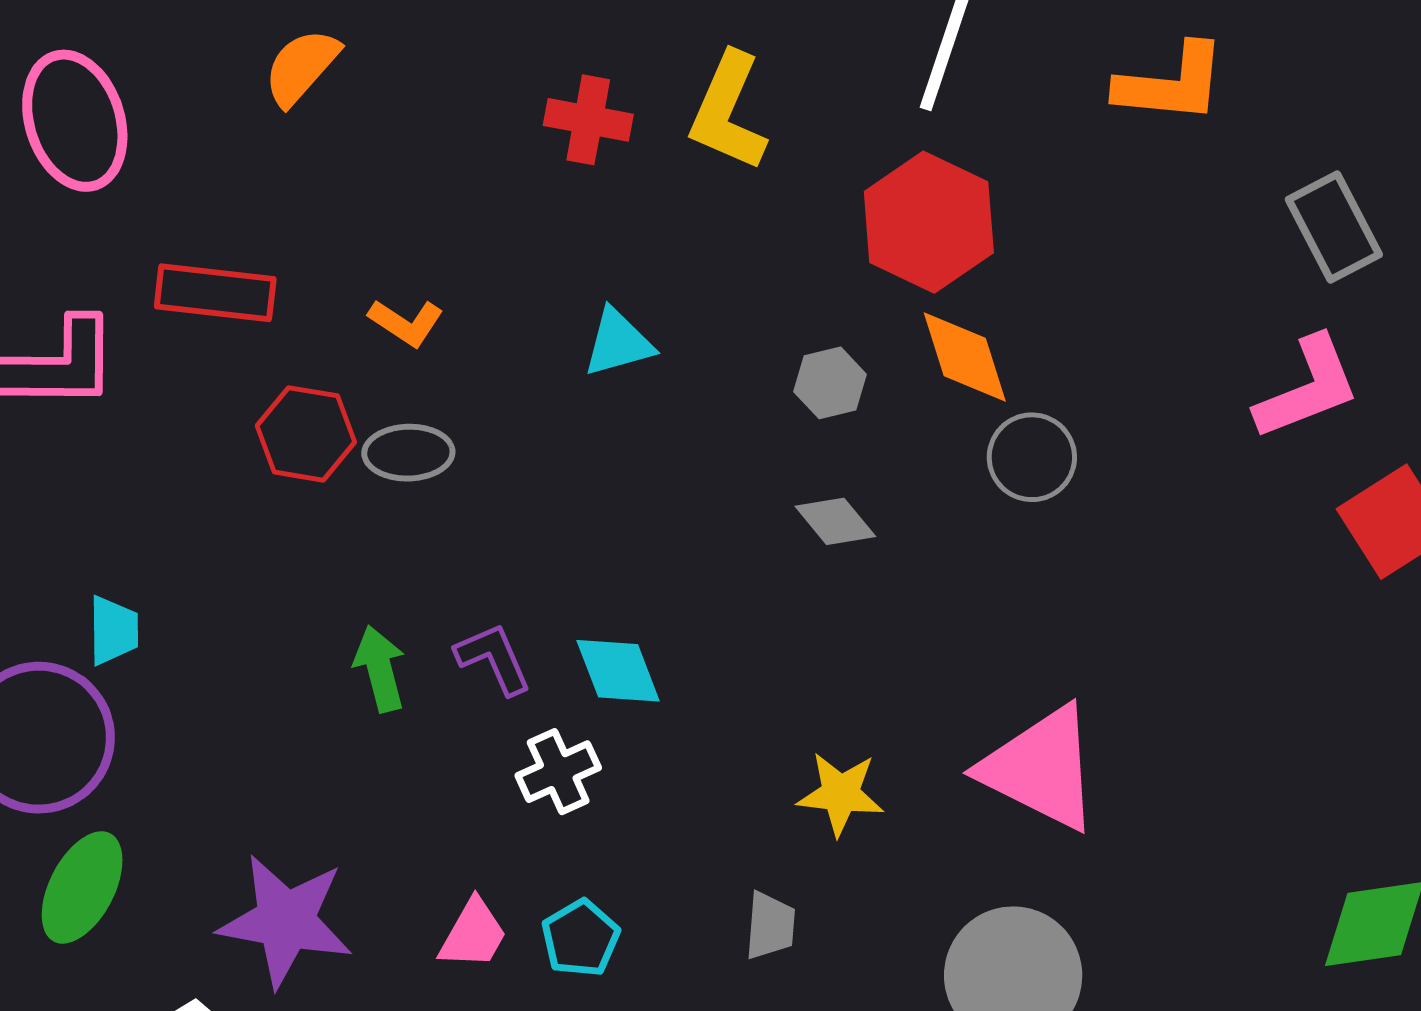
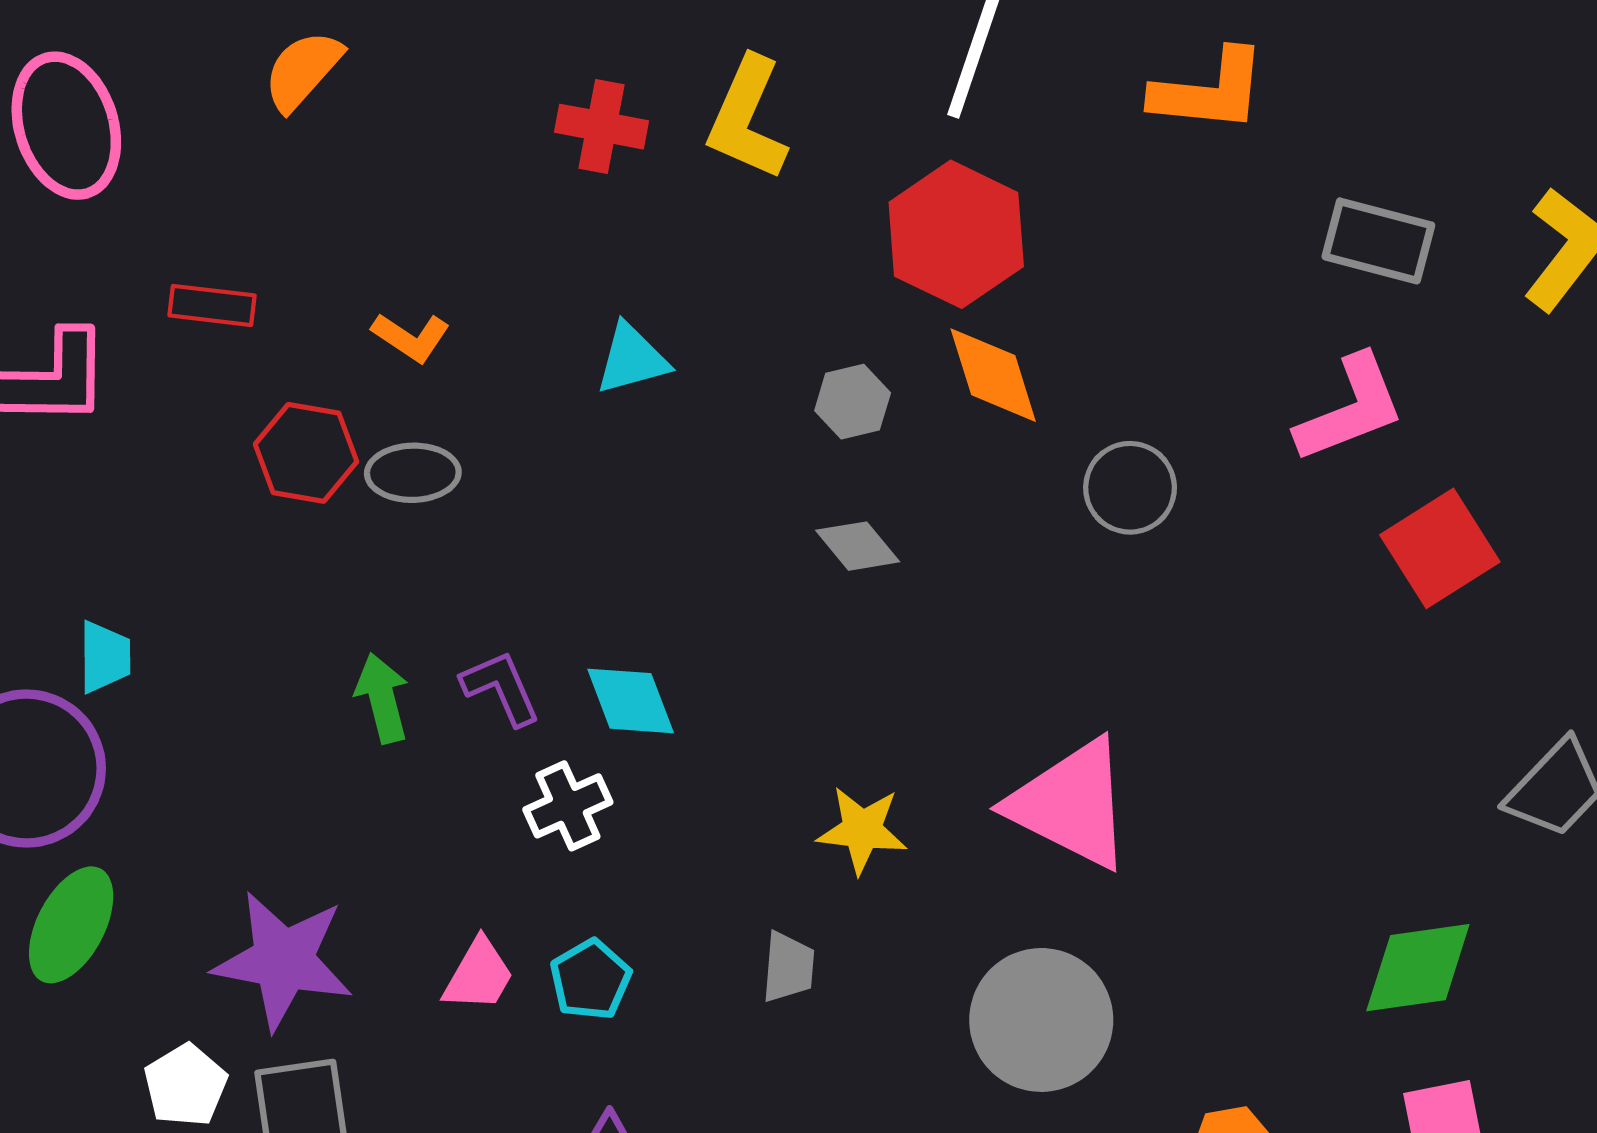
gray rectangle: (1334, 227) -> (1378, 241), turned -48
red rectangle: (215, 293) -> (212, 305), size x0.7
gray circle: (1032, 457) -> (1130, 488), moved

